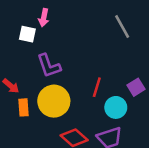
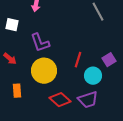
white square: (27, 34) -> (12, 25), moved
orange rectangle: (24, 107) -> (17, 91), moved

